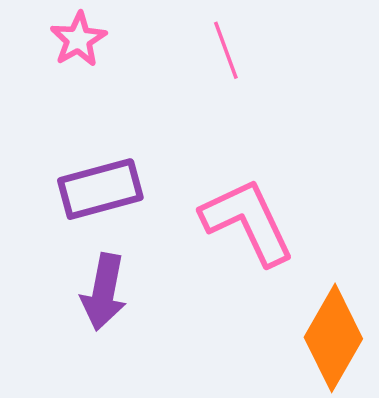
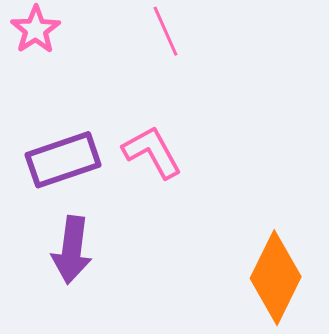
pink L-shape: (248, 222) -> (152, 152), moved, size x0.7

